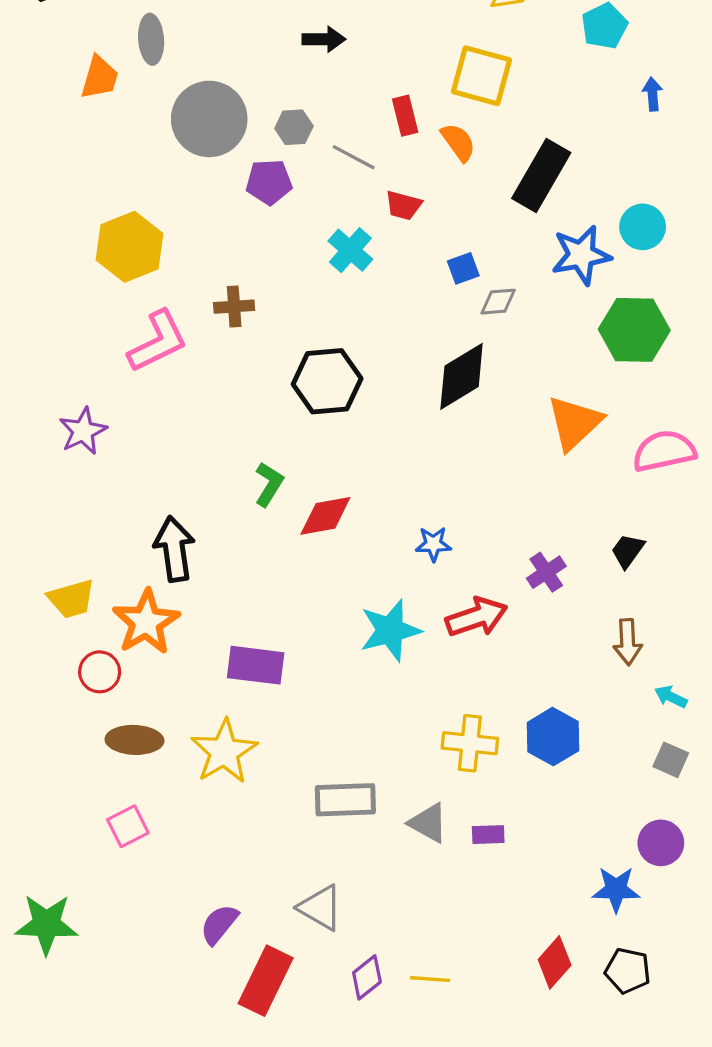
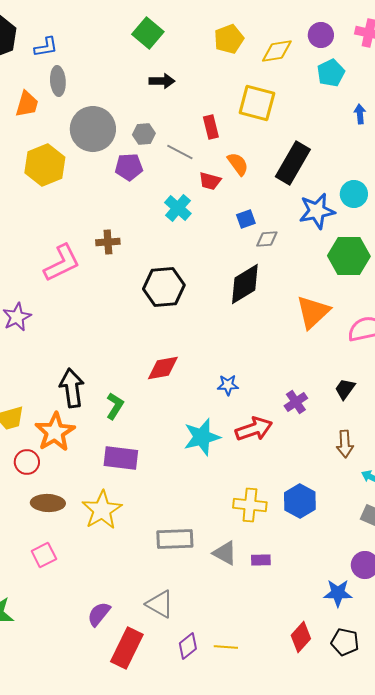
orange semicircle: (458, 142) -> (238, 164), moved
yellow hexagon: (130, 247) -> (45, 165), moved
green L-shape: (269, 484) -> (115, 406), moved

